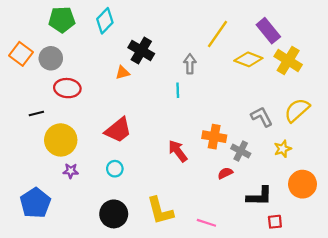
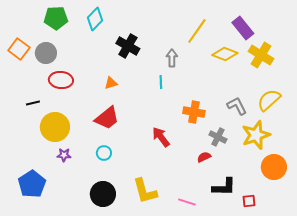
orange triangle: (123, 73) -> (111, 83), moved
orange cross: (214, 137) -> (194, 112), moved
yellow star: (283, 149) -> (256, 135), size x1.8
black L-shape: (259, 196) -> (224, 187), moved

